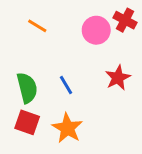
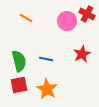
blue line: (66, 85) -> (46, 59), turned -48
red square: (27, 122) -> (19, 85), turned -30

